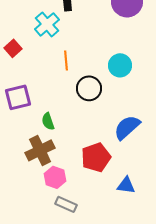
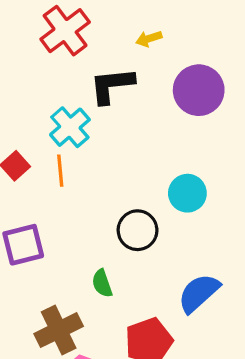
orange line: (66, 60) -> (60, 171), moved
green semicircle: (48, 121) -> (102, 283), moved

